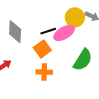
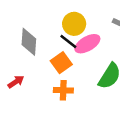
yellow circle: (75, 17) -> (74, 24), moved
black line: (48, 31) -> (68, 41), turned 56

